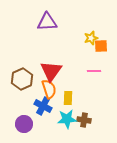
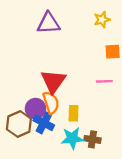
yellow star: (91, 38) -> (102, 20), moved
brown hexagon: (22, 79) -> (19, 124), moved
purple circle: (24, 124) -> (36, 109), moved

